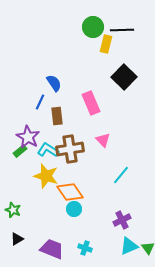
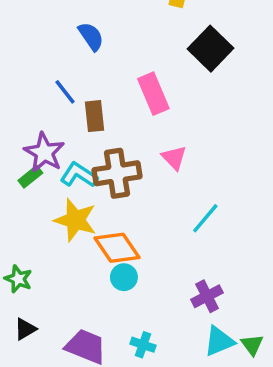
blue semicircle: (54, 83) -> (91, 36), moved
blue line: (40, 102) -> (65, 92), turned -63

